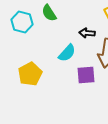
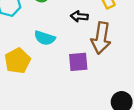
cyan semicircle: (67, 53) -> (45, 38), moved, turned 66

